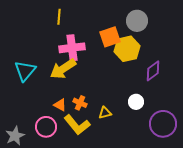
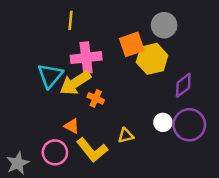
cyan triangle: (25, 71) -> (50, 76), moved
orange cross: (80, 103) -> (96, 98), moved
purple circle: (163, 124) -> (189, 125), moved

